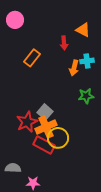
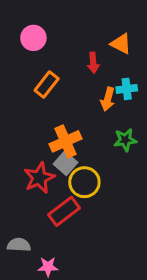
pink circle: (15, 20) -> (33, 38), moved
orange cross: (46, 127) -> (65, 141), moved
yellow circle: (58, 138) -> (84, 182), moved
red rectangle: (44, 145) -> (64, 211), turned -65

